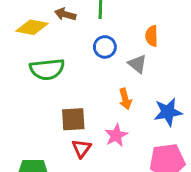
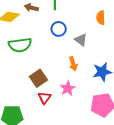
orange semicircle: (152, 36) -> (101, 18), moved
brown square: (73, 119) -> (38, 78), turned -30

